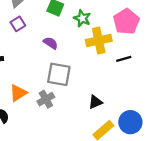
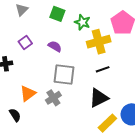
purple square: (18, 24) -> (25, 43), moved
black line: (124, 59) -> (103, 69), moved
black triangle: (95, 102) -> (99, 98), size x1.5

